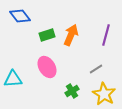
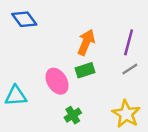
green rectangle: (47, 35) -> (85, 70), moved
gray line: (96, 69) -> (130, 69), moved
green cross: (72, 91) -> (73, 115), moved

